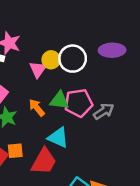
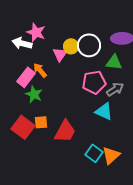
green triangle: (59, 100) -> (114, 62), moved
orange arrow: (37, 108) -> (40, 70), moved
cyan triangle: (58, 138) -> (104, 111), moved

